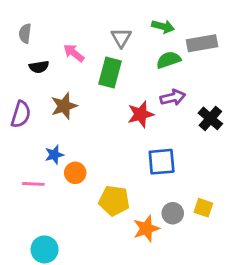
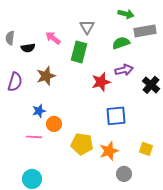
green arrow: (163, 26) -> (126, 14), moved
gray semicircle: (25, 33) -> (10, 38), moved
pink line: (33, 184) -> (34, 137), moved
gray circle: (173, 213) -> (124, 174), moved
orange star: (146, 229) -> (109, 151), moved

